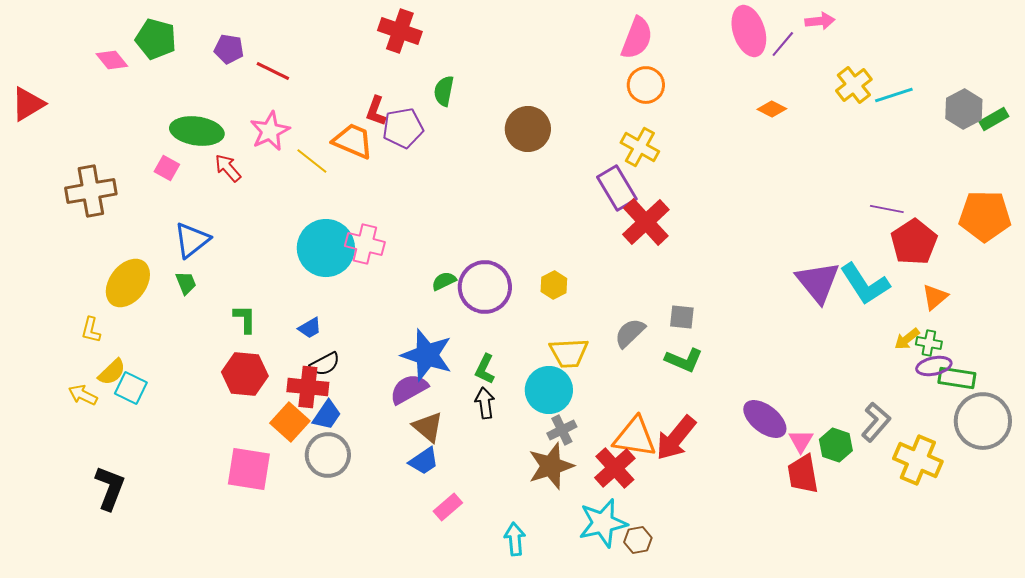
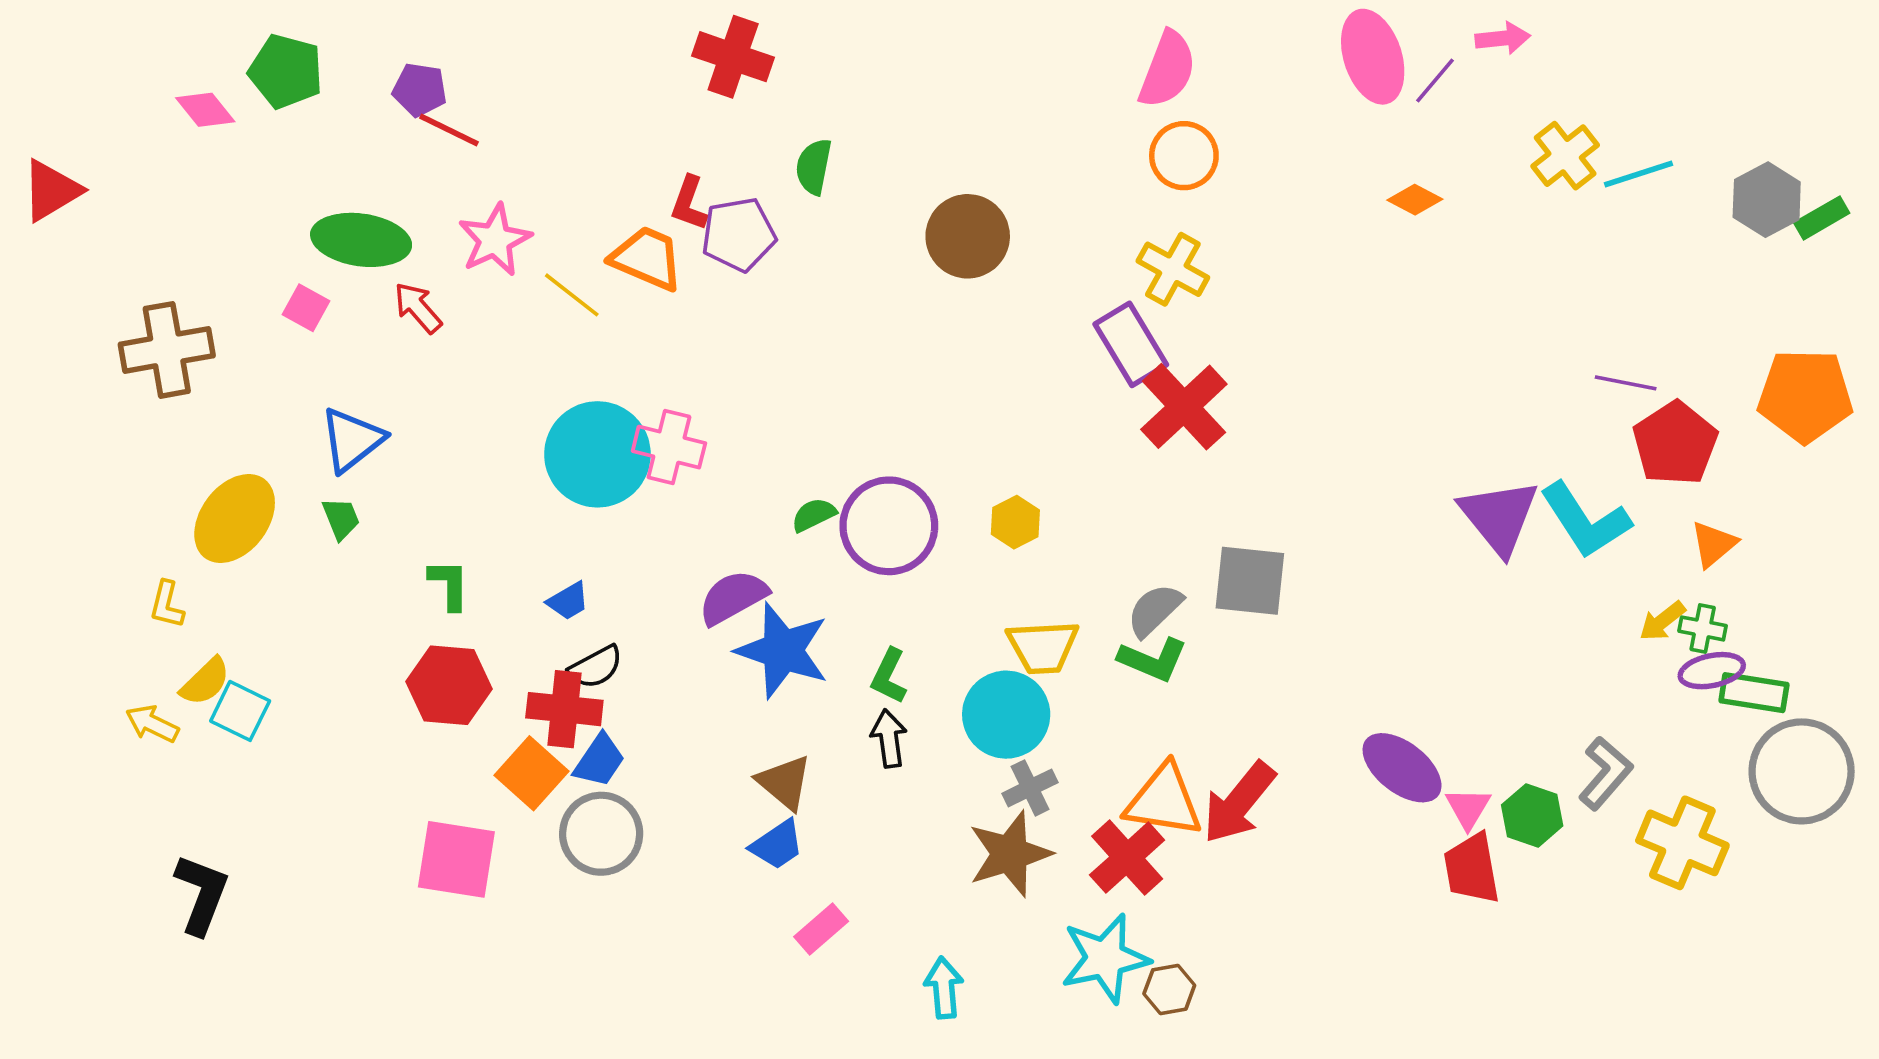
red line: (273, 71) -> (449, 130), moved
gray square: (682, 317) -> (1250, 581), size x1.6
green L-shape: (684, 360) -> (1153, 660), moved
purple semicircle: (409, 389) -> (733, 597), moved

